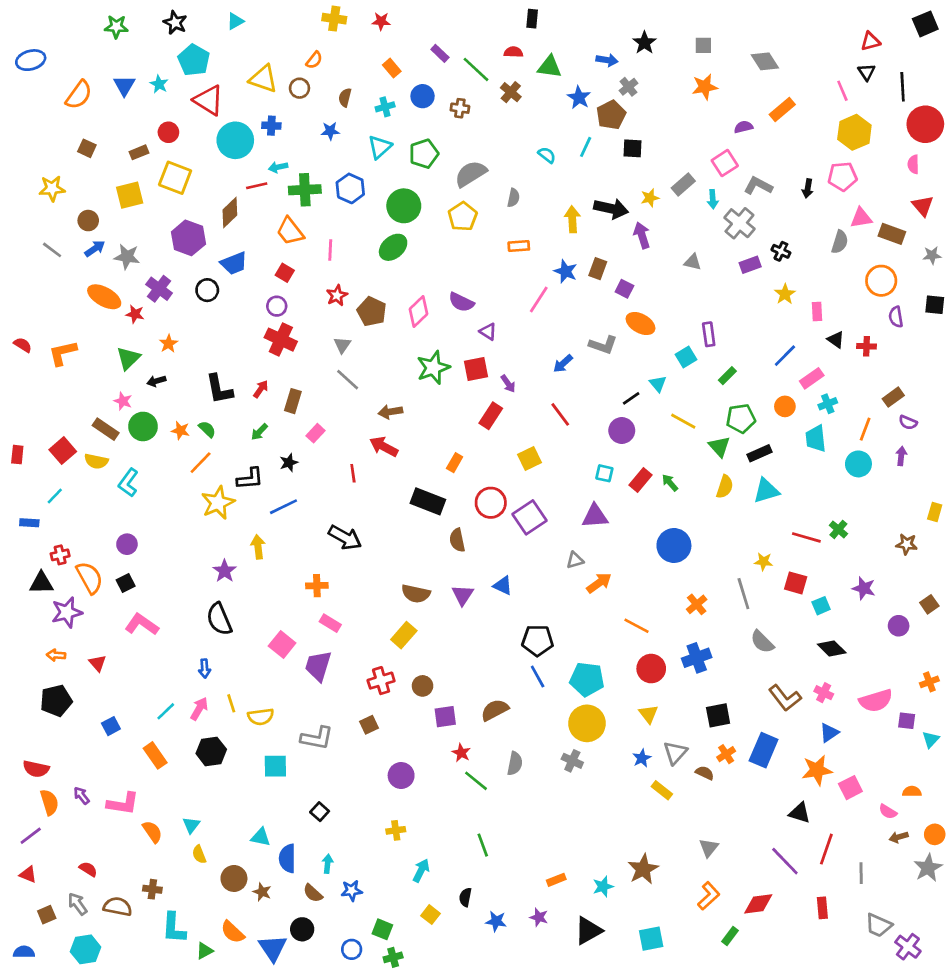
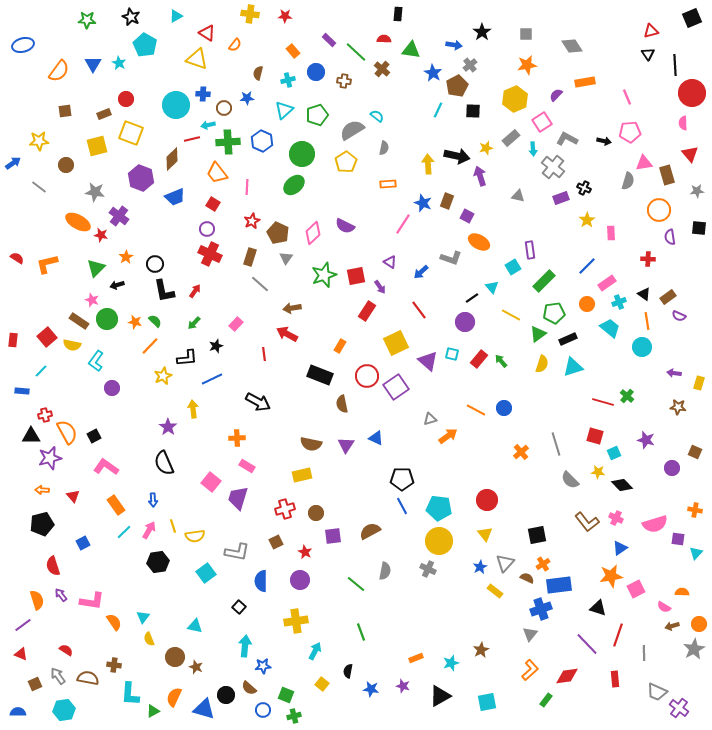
brown circle: (299, 88) -> (224, 108), moved
pink line: (842, 91) -> (627, 97), moved
red triangle: (209, 100) -> (207, 33), moved, size x0.7
orange rectangle: (782, 110) -> (585, 82), turned 30
purple semicircle: (743, 127) -> (556, 95), turned -32
yellow hexagon: (854, 132) -> (515, 99), moved
brown square: (87, 148) -> (65, 111), turned -32
cyan semicircle: (547, 155) -> (377, 116), moved
black arrow: (808, 188) -> (604, 141), turned -88
brown rectangle: (892, 234) -> (667, 175), turned 54
blue arrow: (95, 249) -> (13, 163), moved
black circle: (207, 290) -> (155, 264), moved
purple triangle: (488, 332) -> (390, 262), moved
black triangle: (836, 340) -> (644, 294), moved
gray triangle: (342, 345) -> (286, 258), moved
green rectangle: (727, 376) -> (544, 281), size x1.6
brown rectangle: (293, 401) -> (250, 257), moved
orange line: (865, 429) -> (647, 321), turned -30
cyan trapezoid: (816, 439) -> (610, 328), turned 135
green triangle: (719, 447) -> (538, 334), turned 36
purple arrow: (901, 456) -> (674, 373), moved, turned -88
yellow square: (529, 459) -> (396, 343), size x1.4
yellow star: (218, 503) -> (163, 376), size x0.7
purple triangle: (595, 516) -> (428, 361), moved, turned 45
purple circle: (127, 544) -> (112, 388), moved
blue circle: (674, 546) -> (504, 408), size x0.6
yellow star: (764, 562) -> (598, 472), moved
brown square: (929, 604) -> (695, 452), turned -32
orange line: (636, 626) -> (476, 410), moved
yellow rectangle: (404, 635) -> (302, 475), turned 36
blue cross: (697, 658) -> (541, 609), moved
orange cross: (929, 682) -> (695, 510), turned 32
blue rectangle: (764, 750) -> (559, 585), moved, turned 60
red star: (461, 753) -> (305, 552), moved
orange rectangle: (155, 755) -> (116, 505), moved
cyan square: (275, 766) -> (206, 573), turned -36
red semicircle: (36, 769) -> (53, 566), moved, turned 60
yellow cross: (396, 830) -> (296, 621), size x1.6
blue semicircle: (287, 858) -> (261, 581), moved
cyan arrow: (328, 864) -> (245, 646), size x1.5
brown star: (643, 869) -> (481, 650), size x0.7
brown semicircle: (313, 893) -> (249, 688), moved
orange semicircle: (233, 932) -> (174, 697), turned 72
blue triangle: (273, 948) -> (204, 709), turned -40

